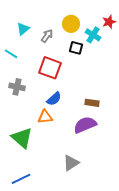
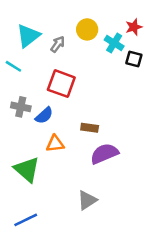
cyan triangle: (23, 29) -> (28, 36), size x1.5
black square: (76, 48) -> (134, 59), moved
blue semicircle: (54, 99) -> (44, 115), moved
brown rectangle: (92, 103) -> (90, 128), moved

